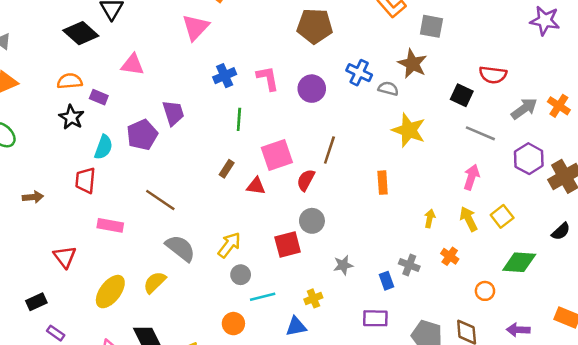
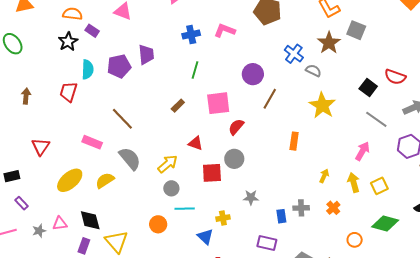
brown star: (412, 64) -> (329, 43), moved
pink L-shape: (268, 78) -> (225, 30), moved, turned -70
purple circle: (312, 89) -> (253, 74), moved
cyan semicircle: (103, 147) -> (88, 69), turned -30
brown line: (329, 150) -> (270, 99), moved
red triangle: (256, 186) -> (195, 143), moved
brown arrow: (33, 197) -> (26, 96), turned -91
pink rectangle: (110, 225) -> (92, 142), moved
gray cross: (409, 265) -> (301, 208), turned -35
blue triangle: (296, 326) -> (205, 237), turned 42

